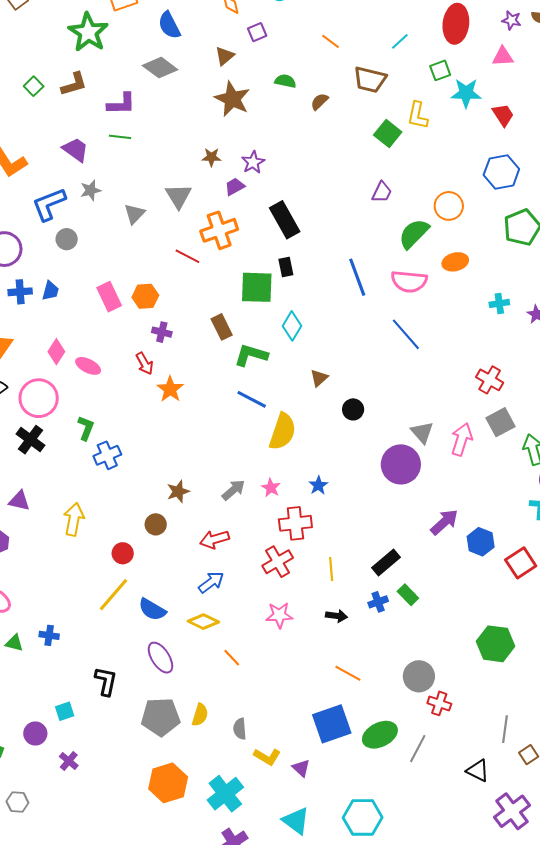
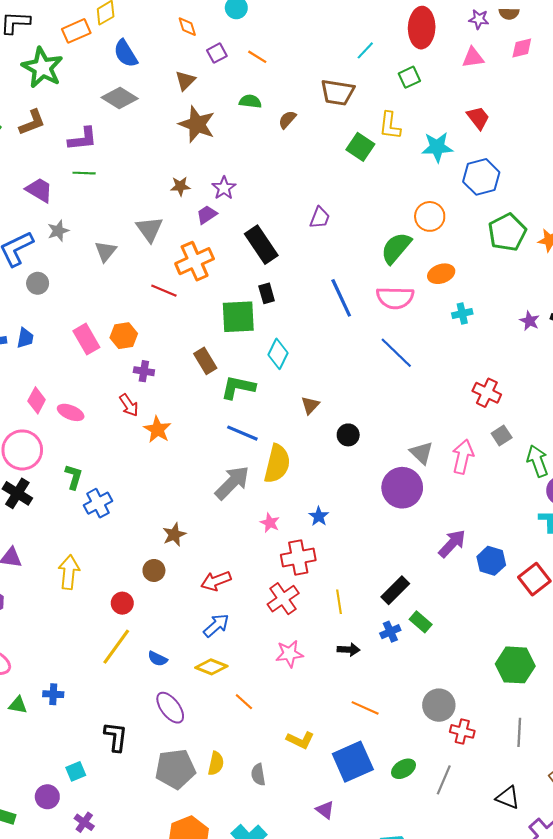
orange line: (331, 41) -> (257, 57), moved
cyan star: (466, 93) -> (437, 147), moved
purple trapezoid: (382, 192) -> (320, 218), moved
cyan cross: (499, 303) -> (462, 313), moved
gray square: (501, 422) -> (502, 436), size x0.7
gray arrow: (233, 490) -> (232, 483), moved, size x1.5
blue semicircle: (152, 609) -> (158, 659), size x0.7
gray line: (505, 729) -> (519, 732), moved
green ellipse: (380, 735) -> (403, 769), size x0.7
yellow L-shape: (267, 757) -> (300, 740), moved

